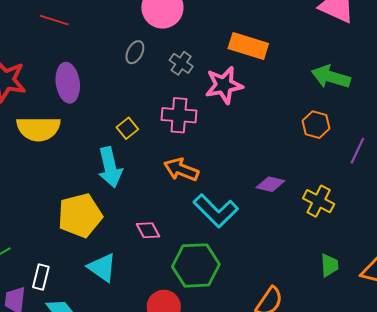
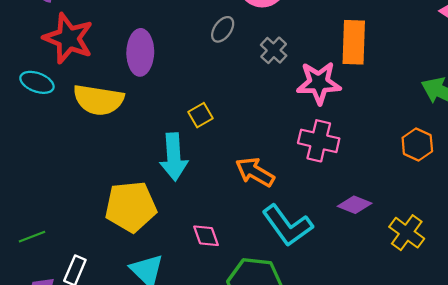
orange rectangle: (248, 46) -> (354, 42), turned 66
pink cross: (179, 115) -> (319, 141), moved

